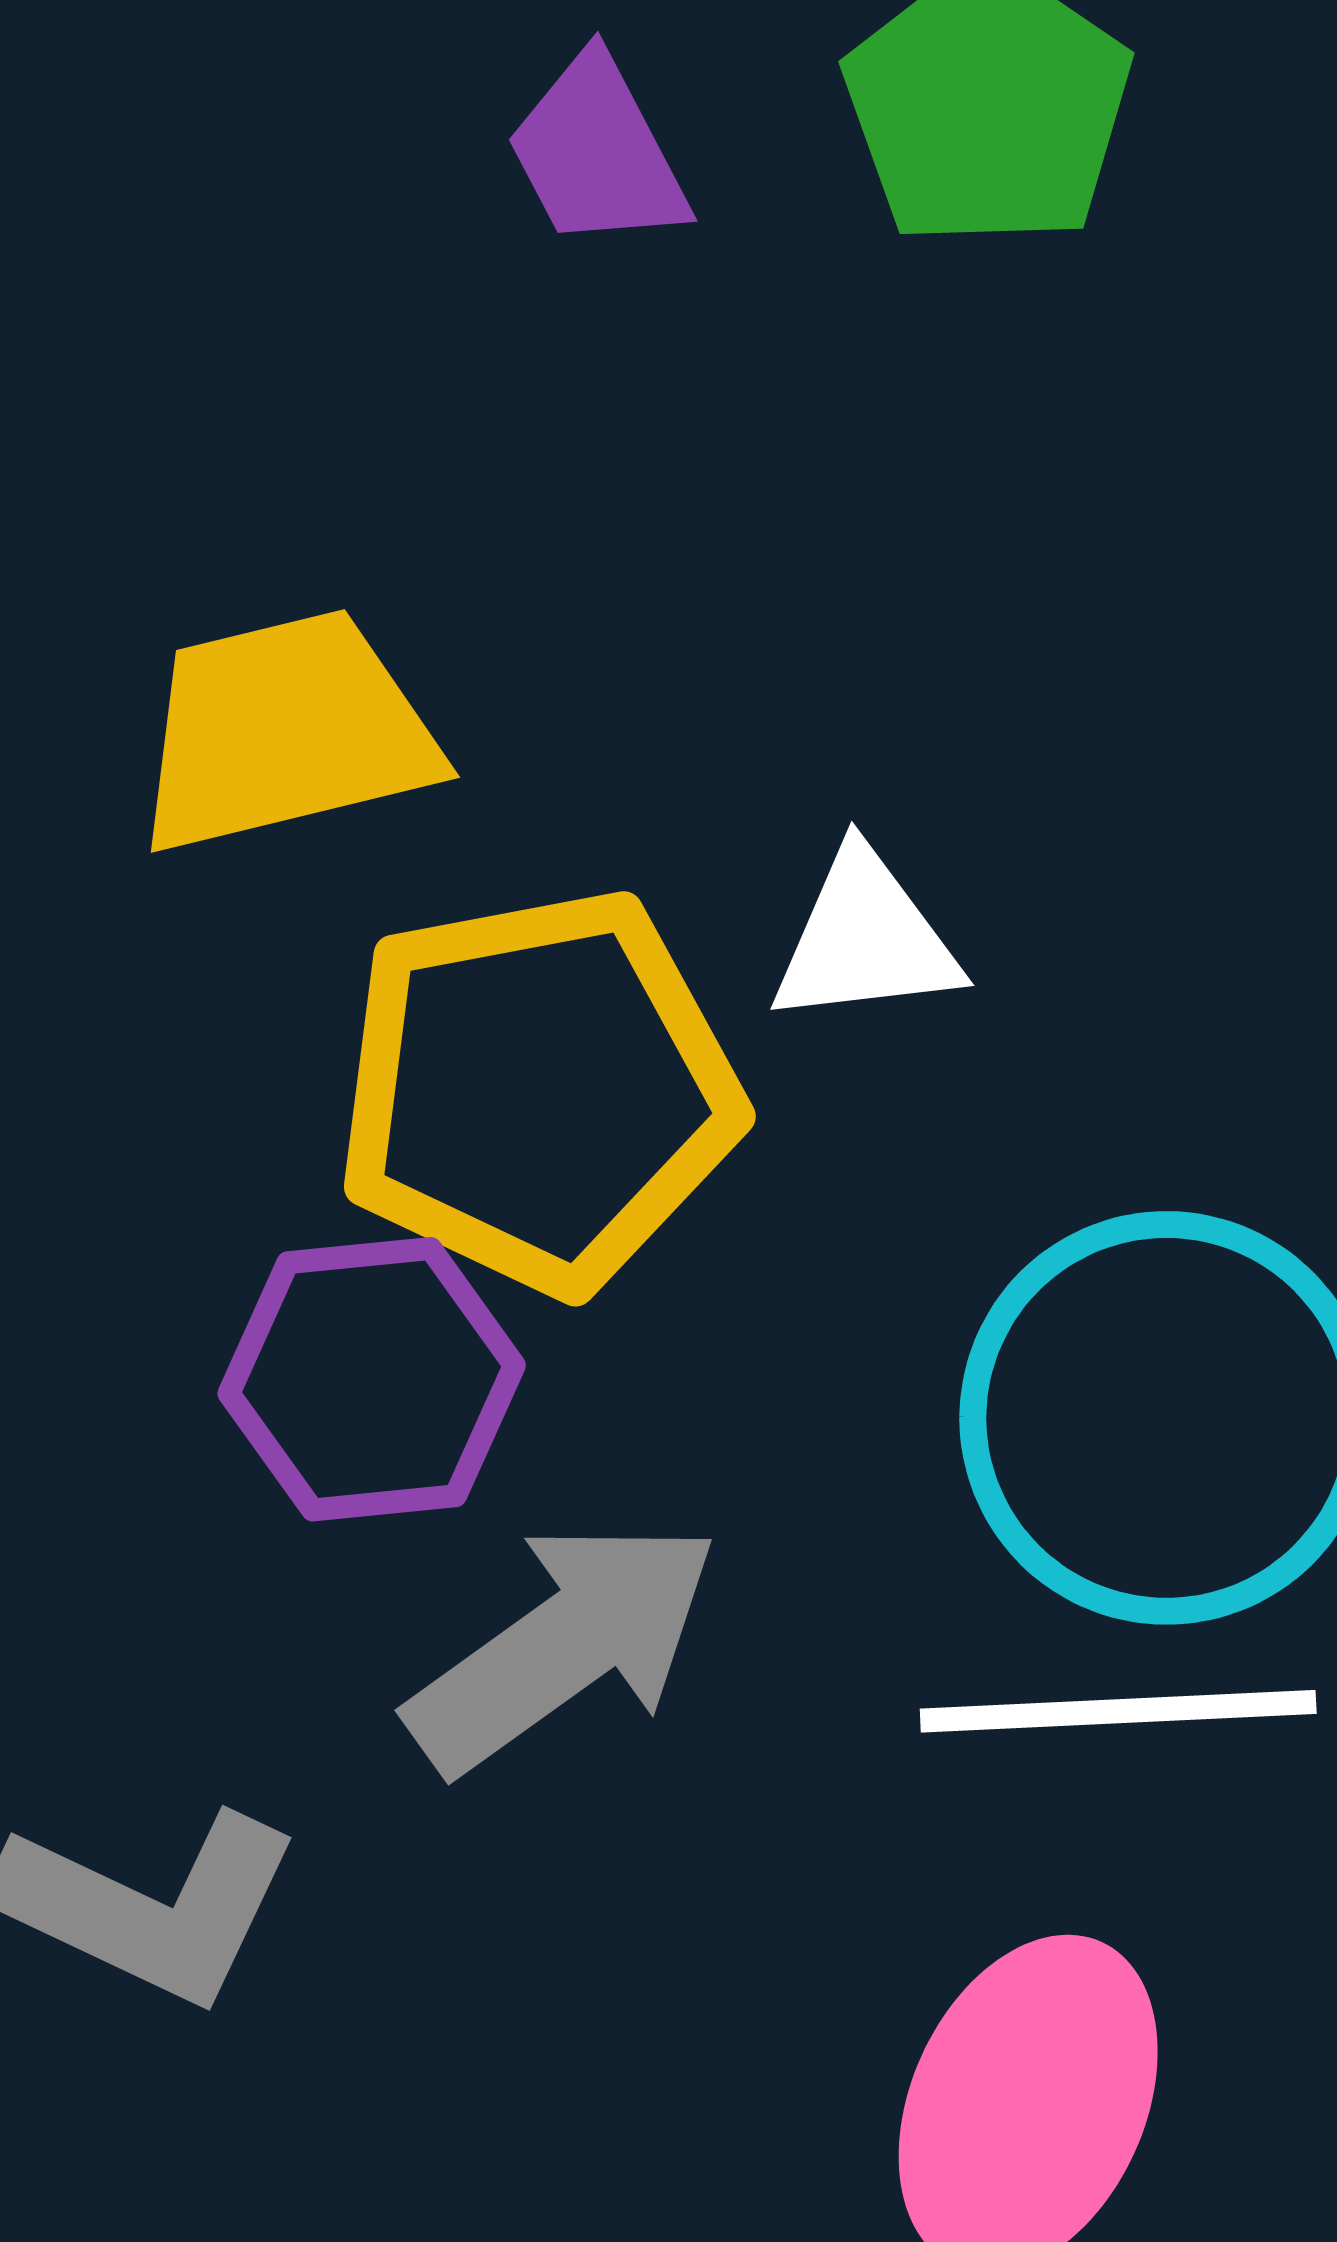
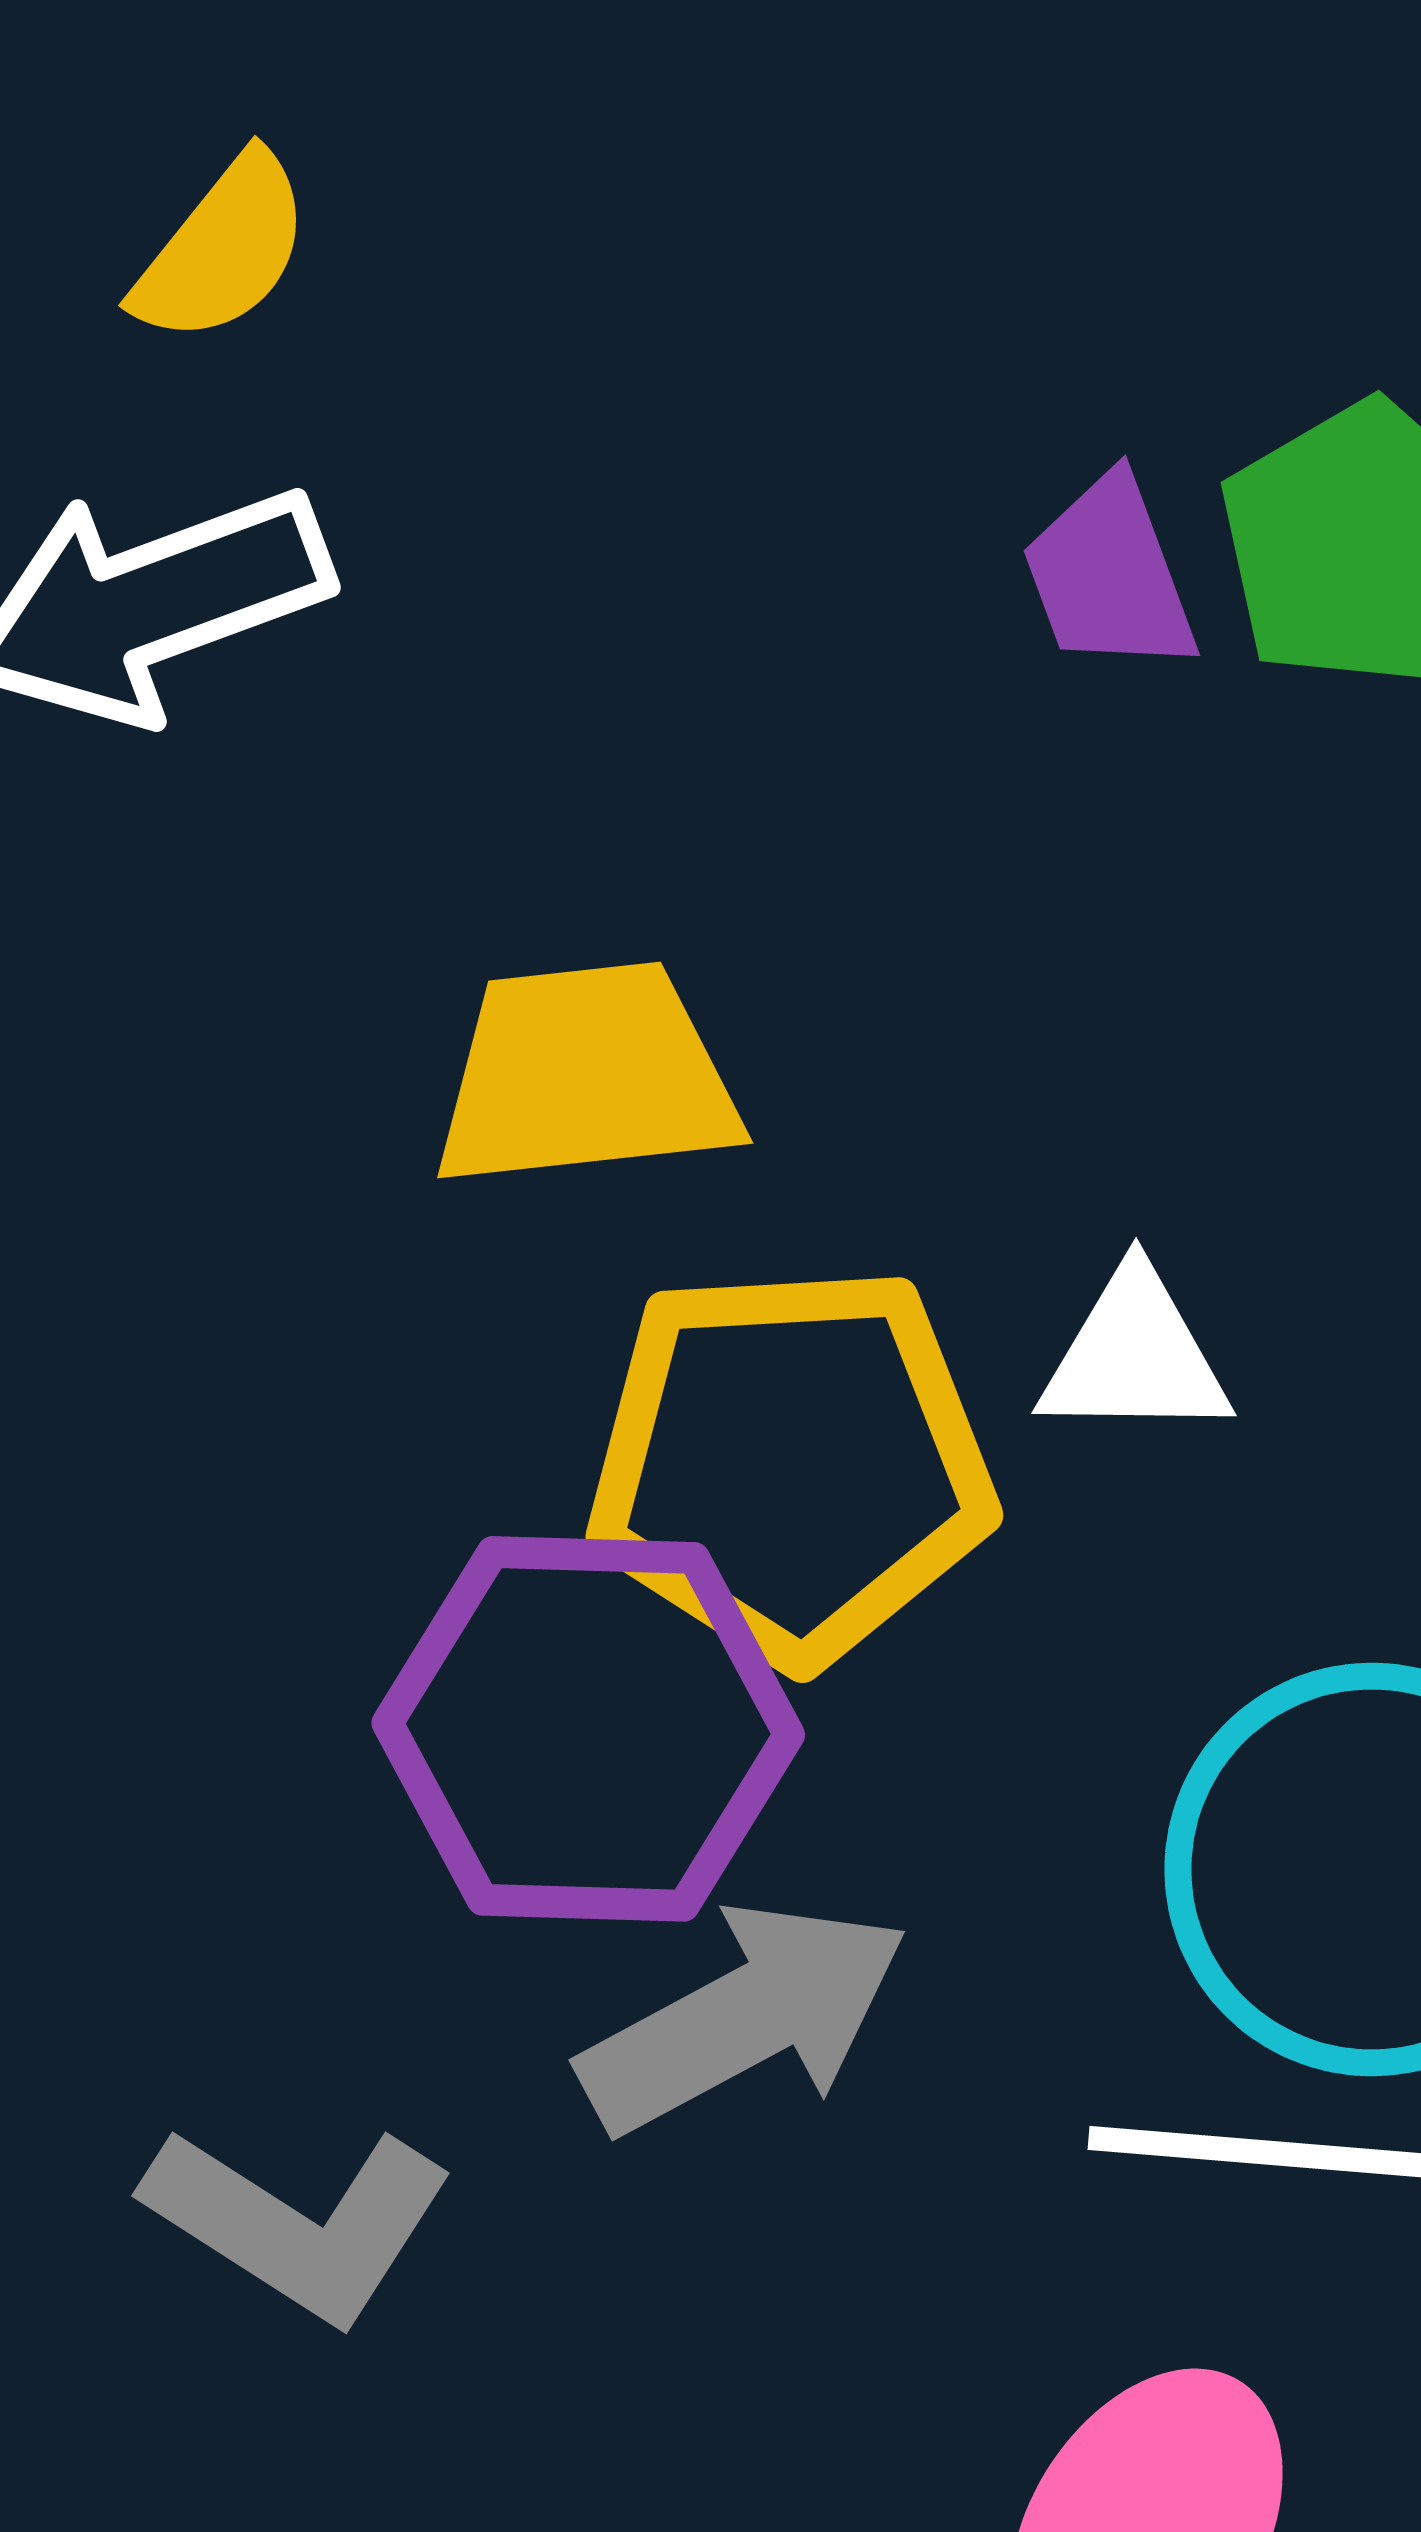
purple trapezoid: (597, 153) -> (1109, 575), moved
purple hexagon: (372, 1379) -> (588, 1729), size x1.4

